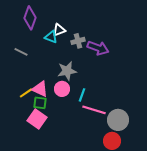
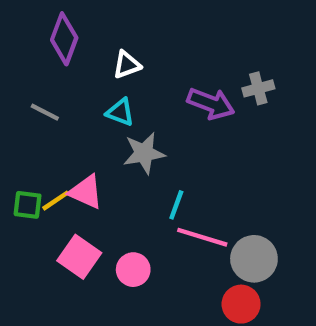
cyan triangle: (51, 37) -> (120, 112), moved
gray cross: (78, 41) -> (258, 88), moved
pink circle: (62, 89) -> (133, 270), moved
green square: (40, 103) -> (28, 205), moved

